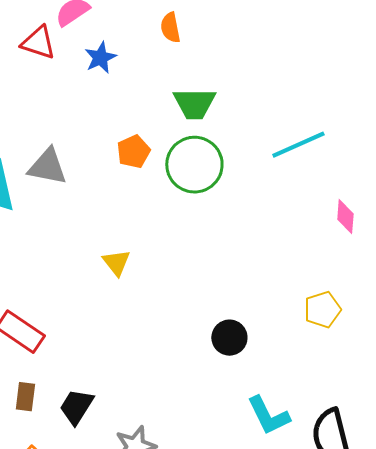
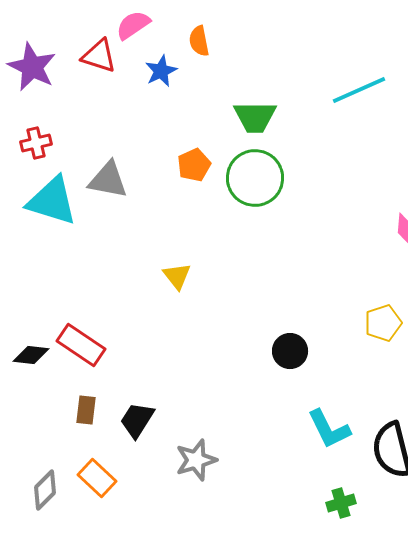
orange semicircle: (170, 28) -> (199, 41), moved
cyan line: (298, 145) -> (359, 90), moved

